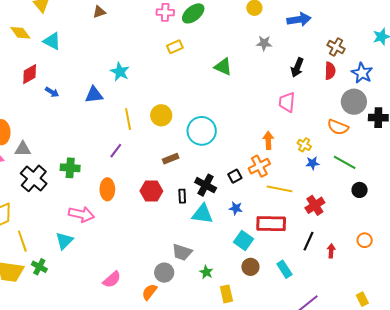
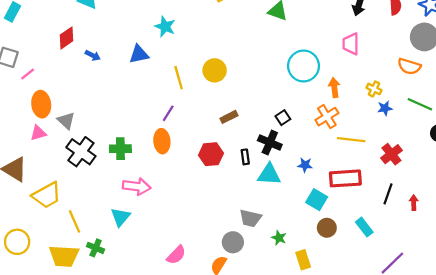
cyan circle: (202, 131) -> (304, 66), moved
gray triangle: (23, 149) -> (66, 121), turned 48
green cross: (70, 168) -> (120, 149), moved
black square: (235, 176) -> (283, 118), moved
orange ellipse: (107, 189) -> (162, 141), moved

